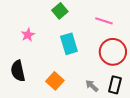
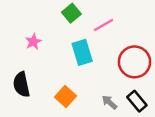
pink line: (104, 21) -> (104, 25), moved, turned -48
black rectangle: (115, 85) -> (137, 101), turned -54

